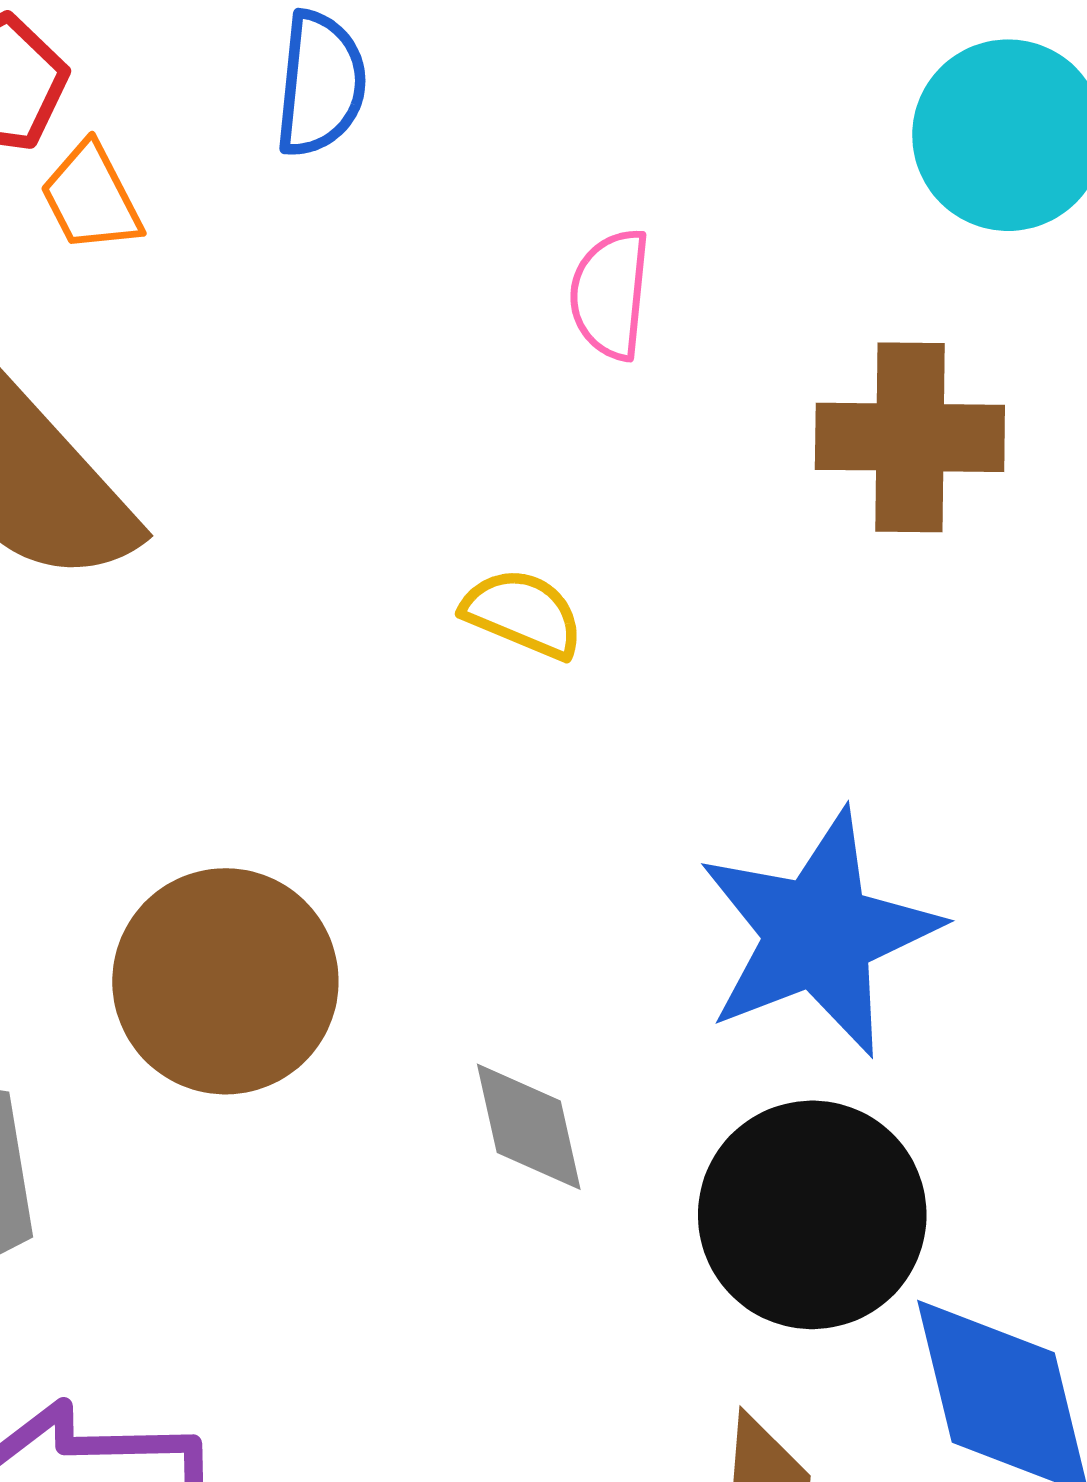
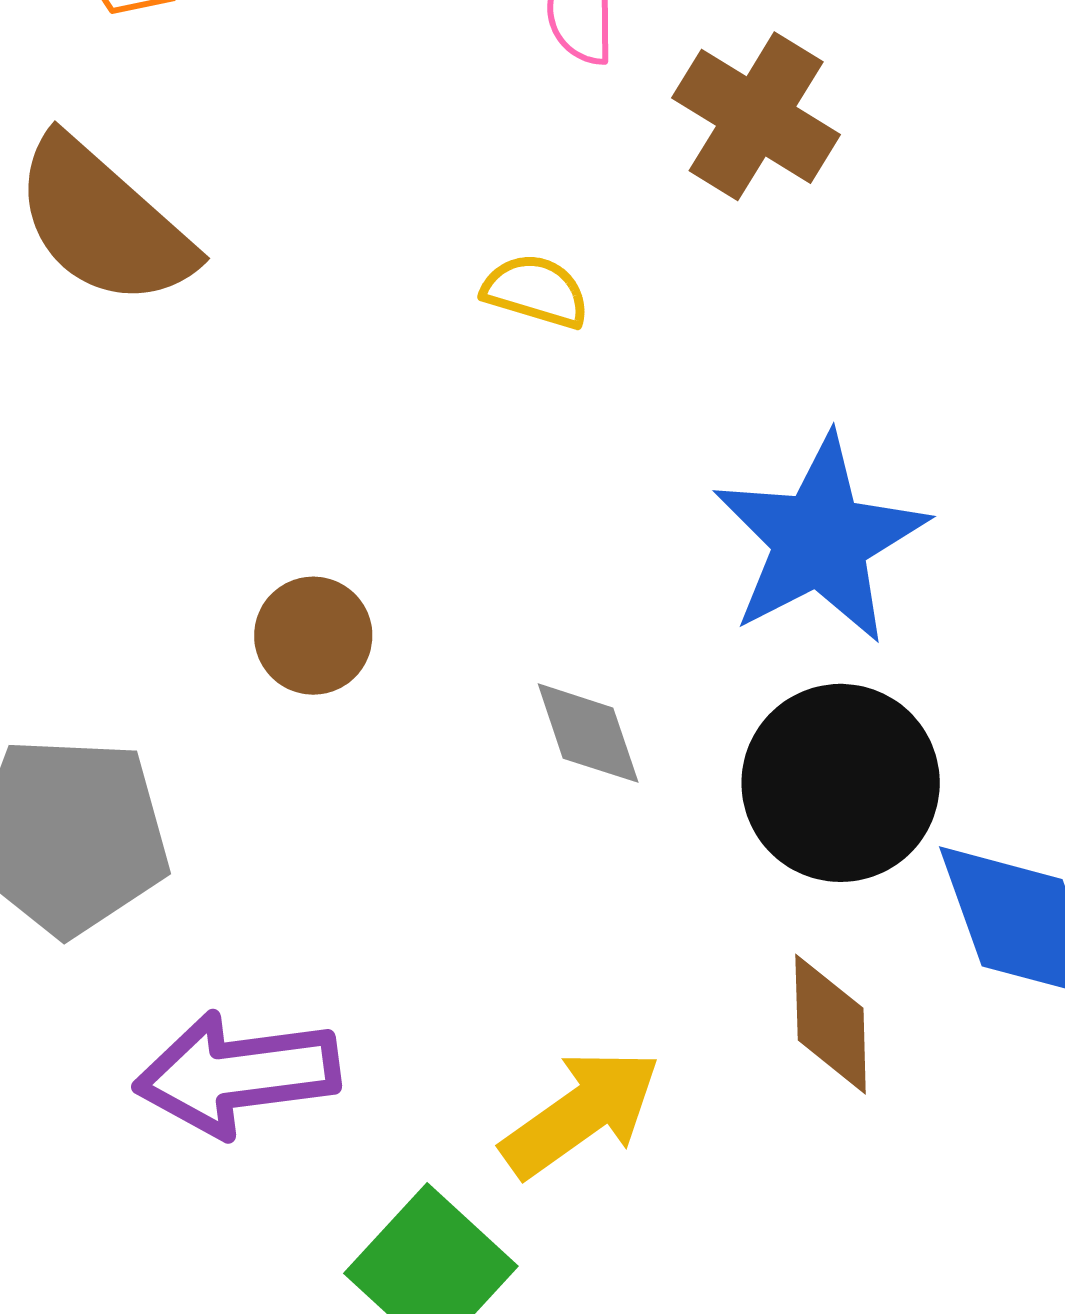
brown cross: (910, 437) -> (756, 116), moved, turned 37
brown circle: (225, 981) -> (313, 636), size x0.6

